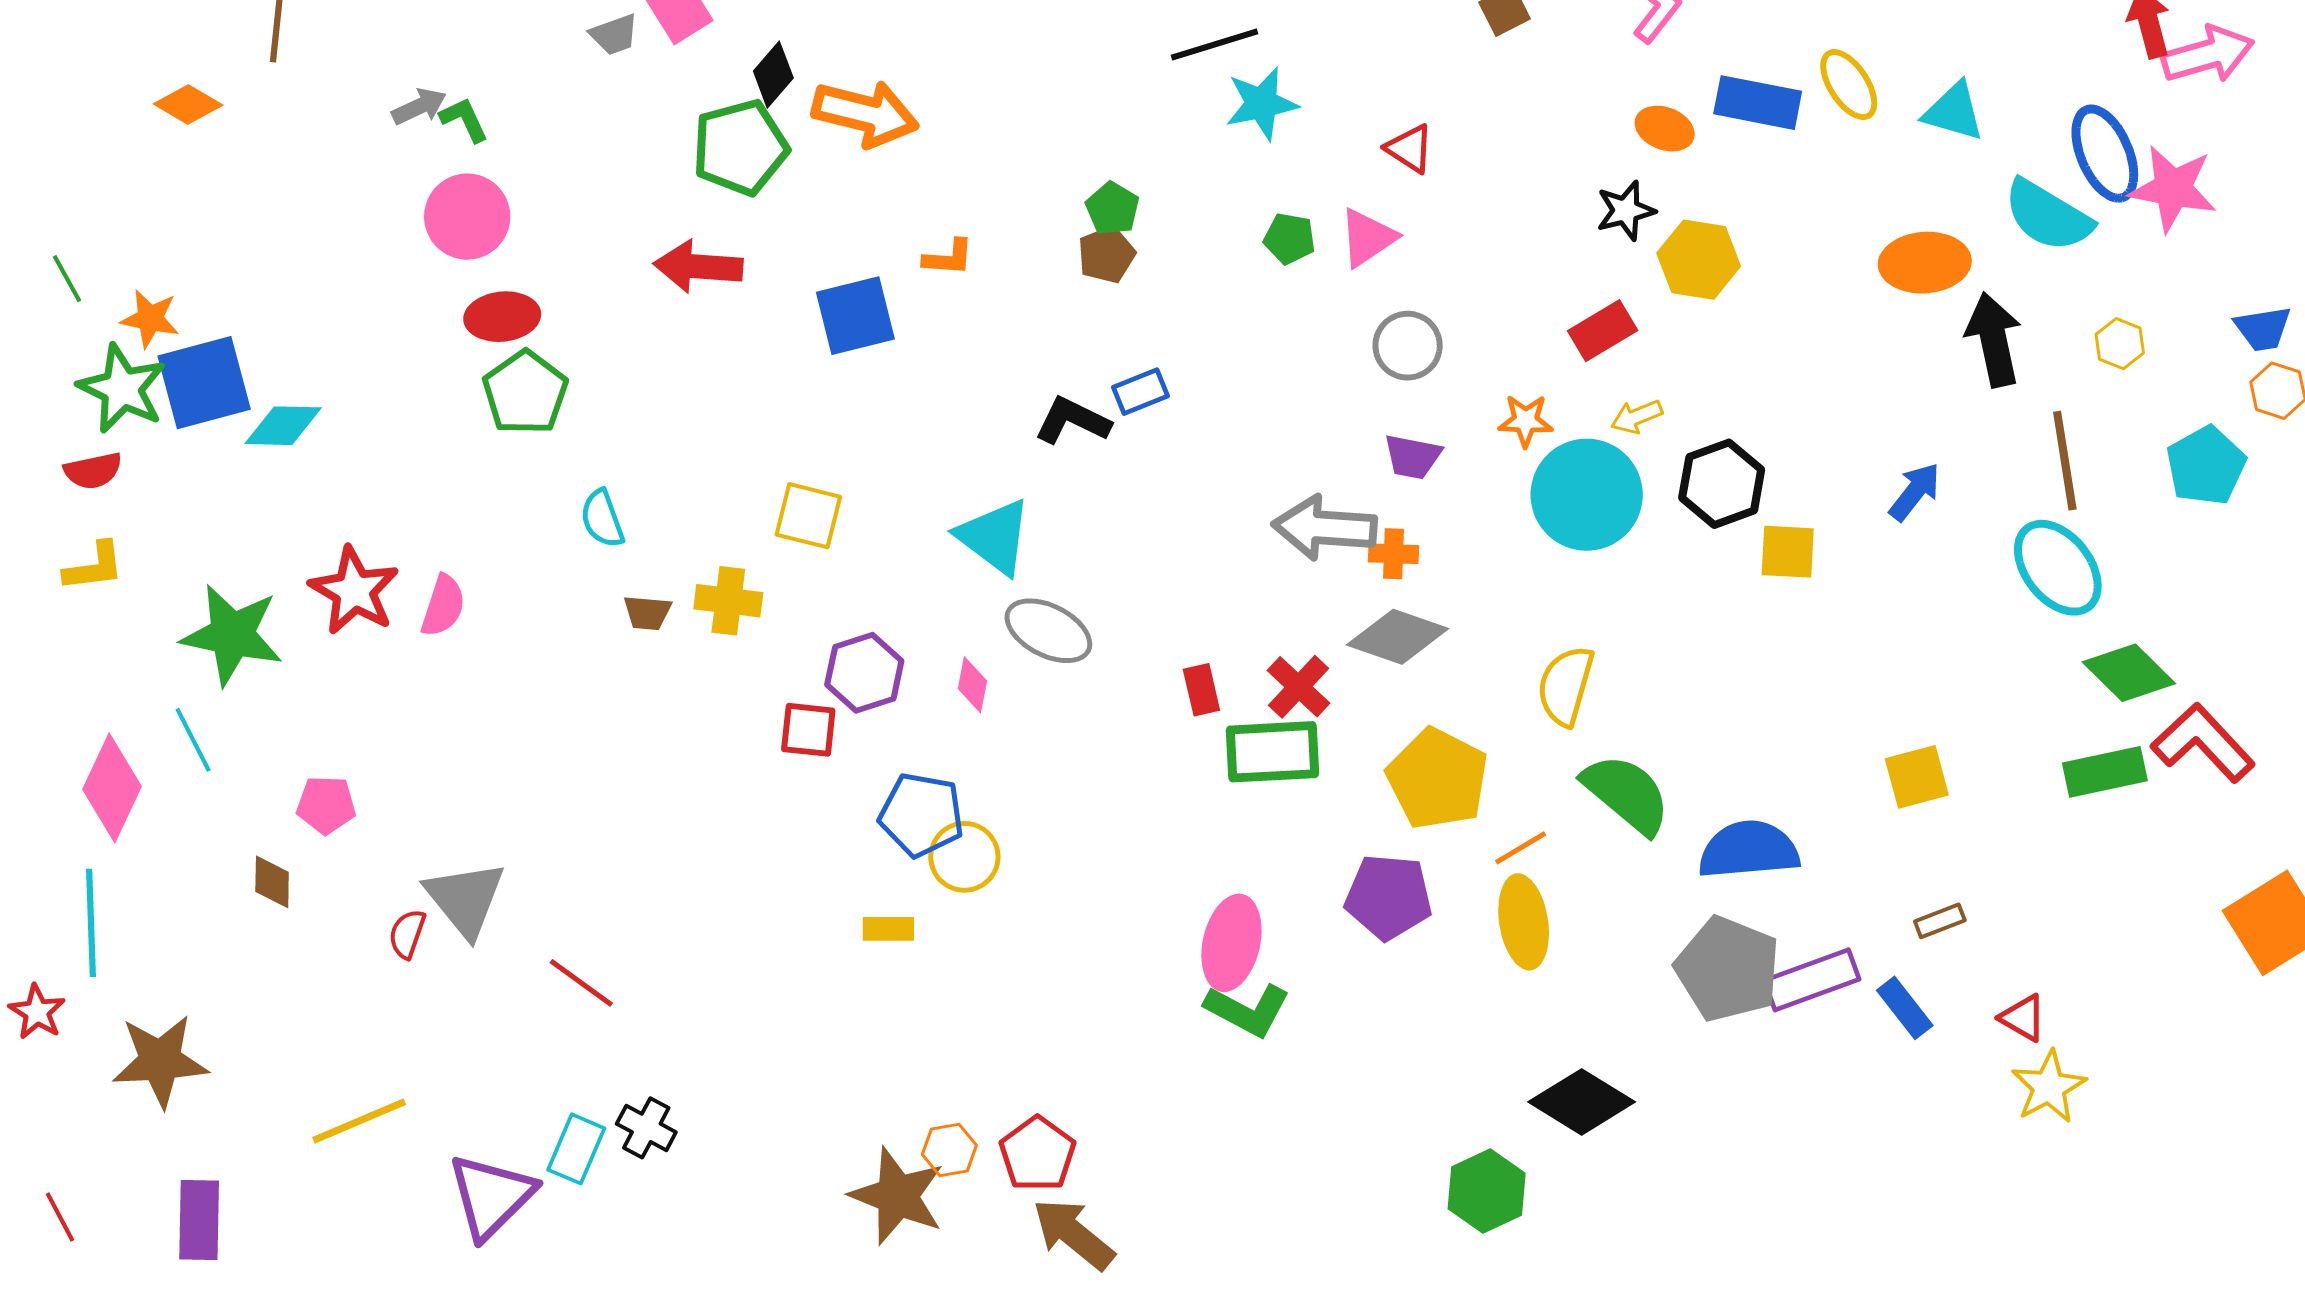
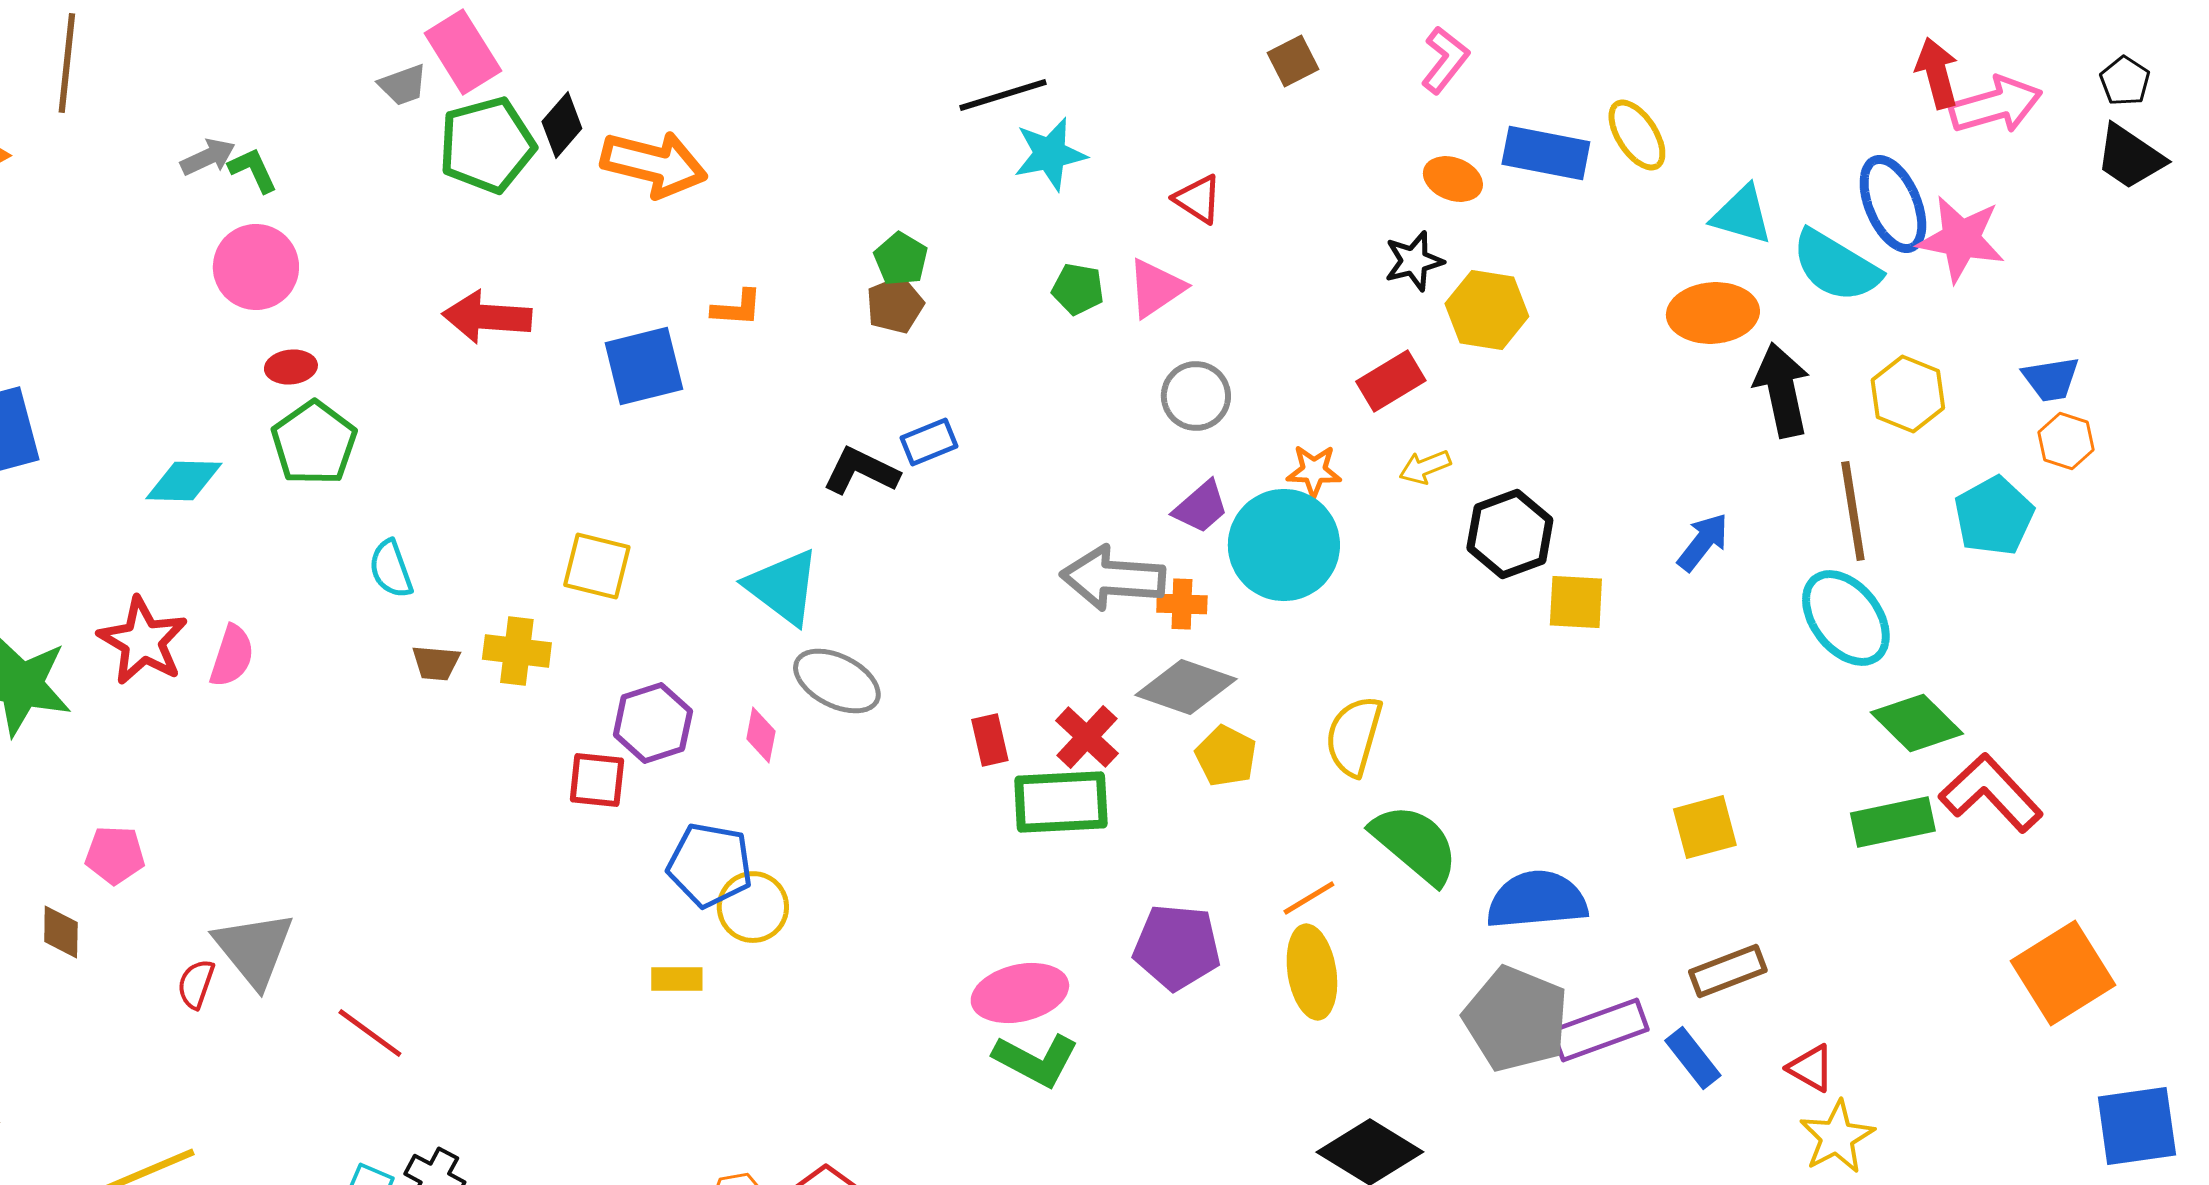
cyan triangle: (1954, 112) -> (1742, 215), moved
green pentagon: (740, 148) -> (487, 145), moved
red ellipse: (502, 317) -> (291, 367), size x0.7
yellow hexagon: (2120, 344) -> (1908, 394), size x1.5
cyan diamond: (283, 426) -> (184, 481), moved
purple trapezoid: (1413, 457) -> (1201, 507), turned -52
cyan circle: (1587, 495) -> (1284, 545), moved
yellow pentagon: (1438, 779) -> (1226, 756), moved, size x0.6
brown rectangle: (1940, 921) -> (1728, 971), size x1.5
pink ellipse: (1231, 943) -> (1020, 993), turned 64

